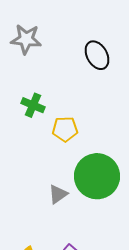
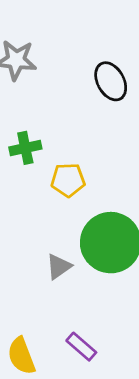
green cross: (33, 105) -> (25, 148), turned -35

